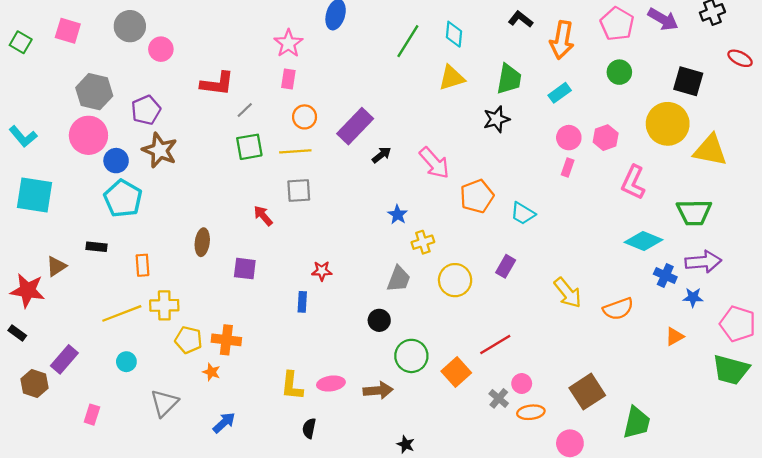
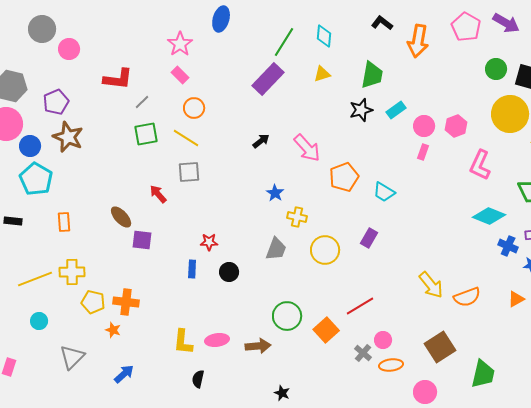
green circle: (619, 72) -> (496, 69), moved
yellow triangle: (452, 78) -> (322, 74), size x0.7
pink rectangle: (288, 79) -> (180, 75), turned -54
cyan rectangle: (560, 93) -> (396, 110), moved
purple rectangle: (355, 126) -> (268, 79), moved
yellow line: (295, 151) -> (186, 138), turned 36
brown ellipse: (202, 242) -> (121, 217), moved, turned -50
yellow cross: (423, 242) -> (297, 217), turned 30
orange rectangle: (142, 265) -> (64, 222), moved
yellow arrow: (568, 293) -> (431, 285), moved
orange semicircle: (618, 309) -> (467, 297), moved
black circle: (379, 320) -> (229, 272), moved

